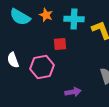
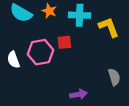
pink hexagon: (42, 67) -> (41, 52), moved

